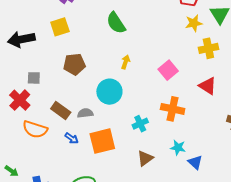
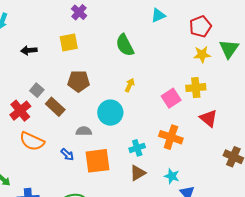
black arrow: (21, 39) -> (29, 50), size x0.6
yellow cross: (208, 48) -> (196, 88), moved
gray square: (34, 78) -> (37, 90), turned 32
brown rectangle: (61, 111) -> (55, 107), moved
brown triangle: (145, 158) -> (138, 173), moved

